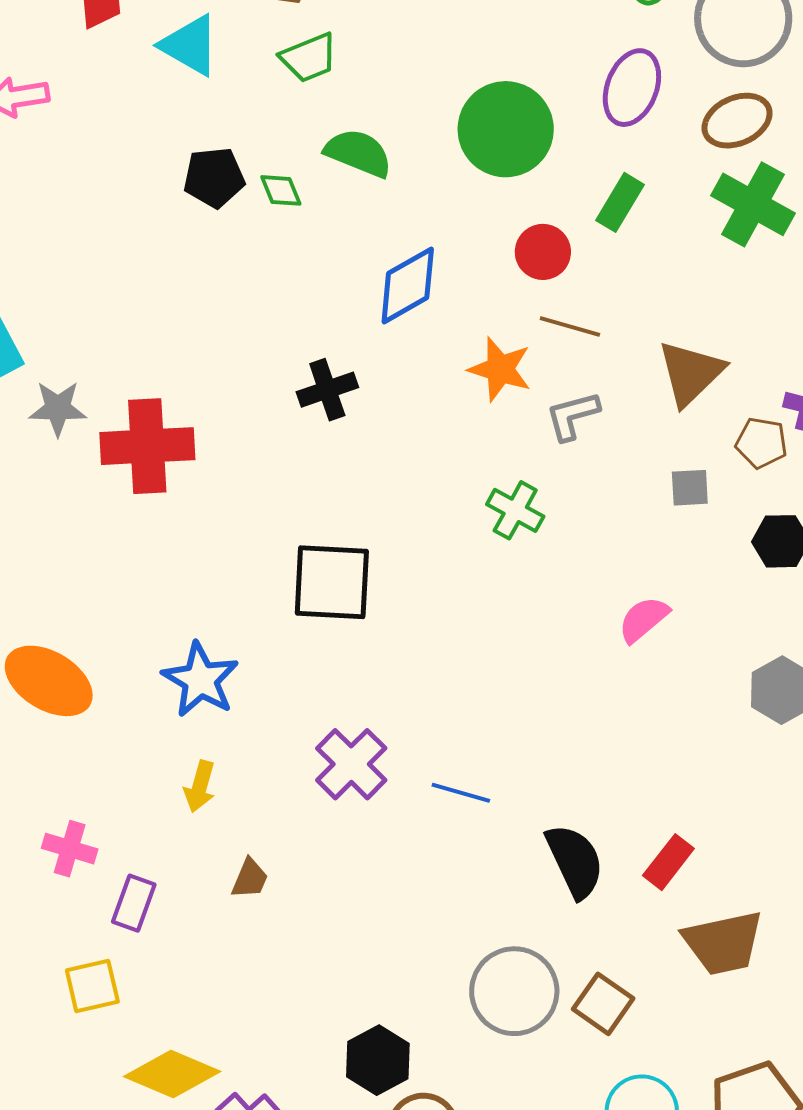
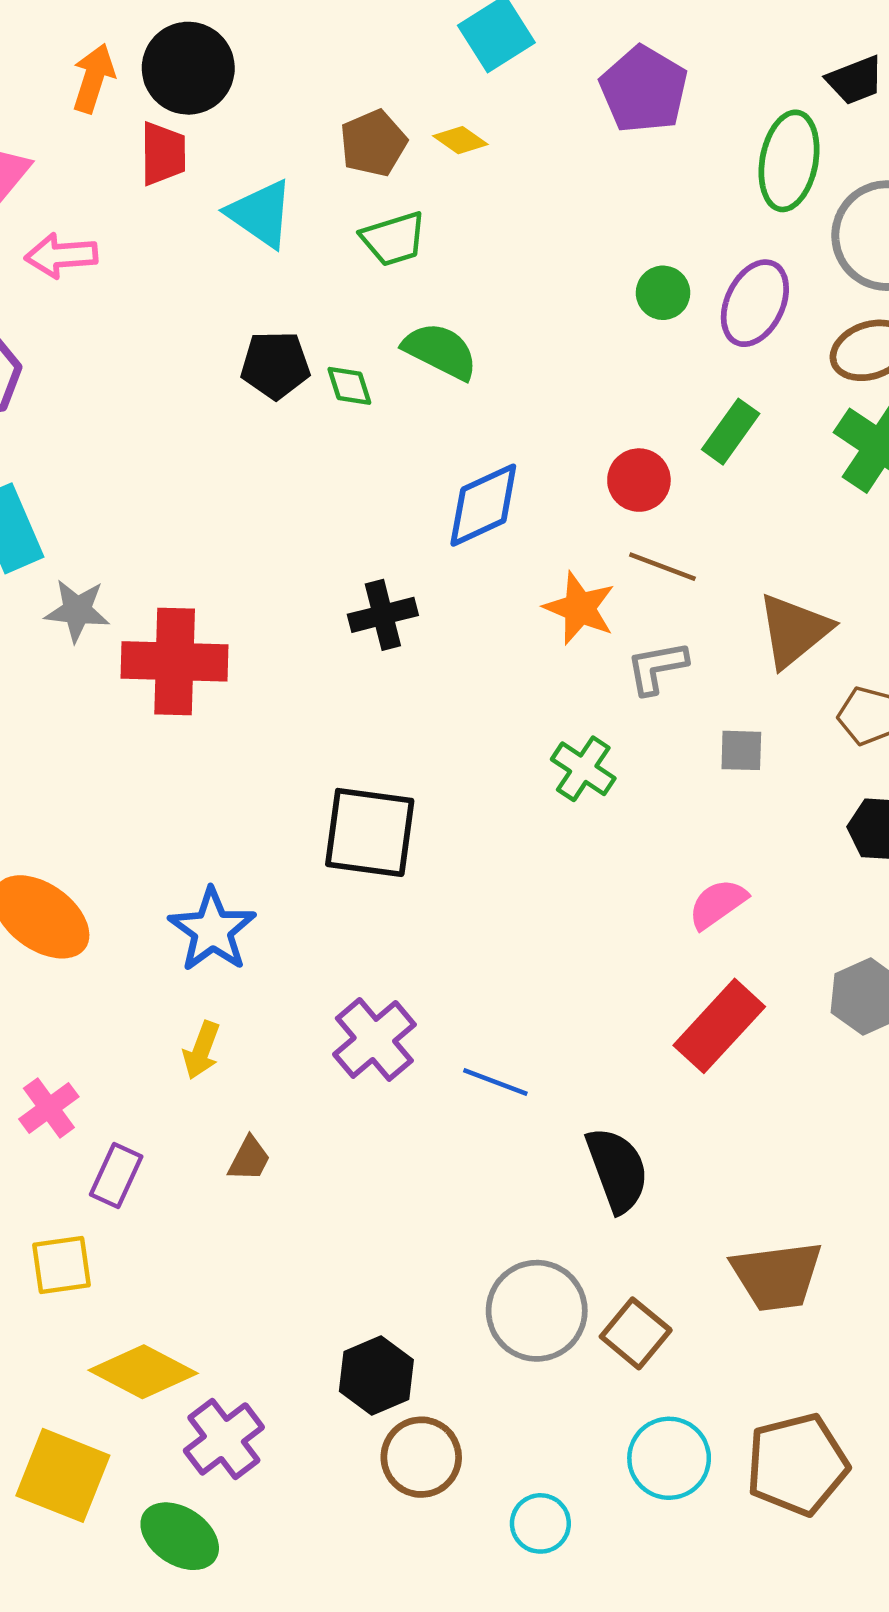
green circle: (506, 129) -> (663, 293), moved, size x0.5
gray square: (690, 488) -> (741, 750), moved
pink cross: (70, 849) -> (49, 1108), turned 32
red rectangle: (668, 862) -> (719, 1026), moved, size x1.5

